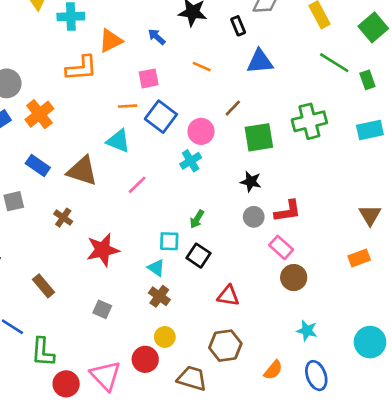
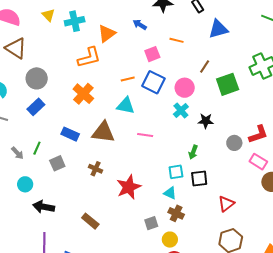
pink square: (149, 78) -> (152, 54), moved
orange cross: (39, 114) -> (83, 94), moved
black star: (251, 182) -> (206, 121), moved
pink line: (137, 185) -> (145, 135), turned 63
black square: (198, 256) -> (199, 179), turned -30
red triangle: (228, 296) -> (226, 204), turned -36
gray square: (102, 309) -> (151, 223), moved, turned -32
yellow circle: (165, 337) -> (170, 240), moved

